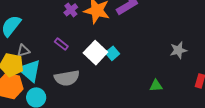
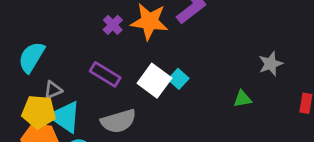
purple rectangle: (61, 44) -> (105, 74), size x1.5
green triangle: (156, 86) -> (242, 99), moved

